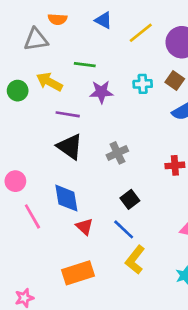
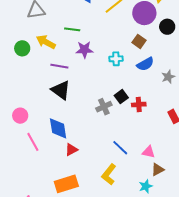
cyan cross: (143, 84) -> (116, 59), moved
gray cross: (117, 153) -> (104, 107), moved
black square: (130, 199) -> (121, 97), moved
red triangle: (84, 227) -> (71, 150), turned 48
blue line: (124, 229) -> (120, 148), moved

